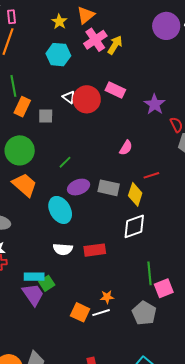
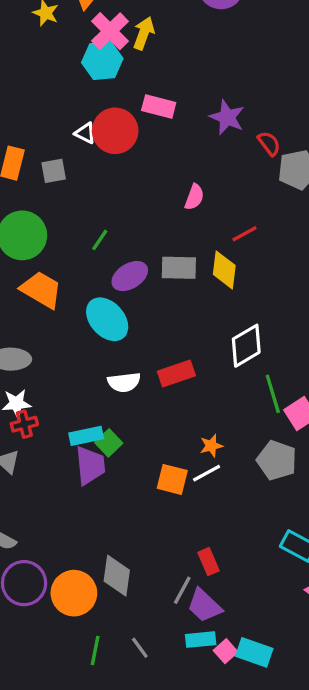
cyan hexagon: (58, 55) -> (102, 61), moved
white diamond: (134, 226) -> (246, 346), moved
purple trapezoid: (33, 295) -> (90, 465), turned 40

